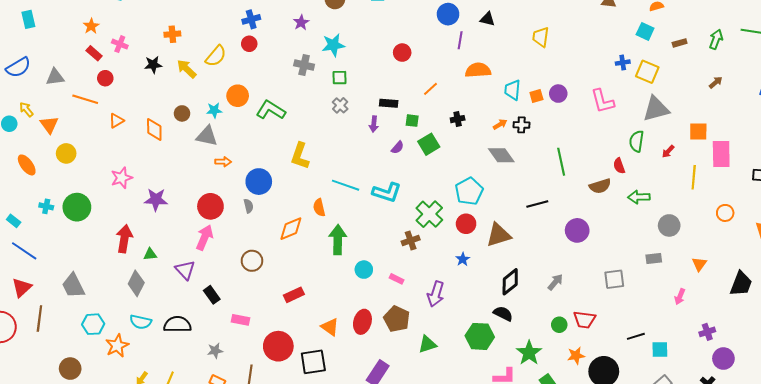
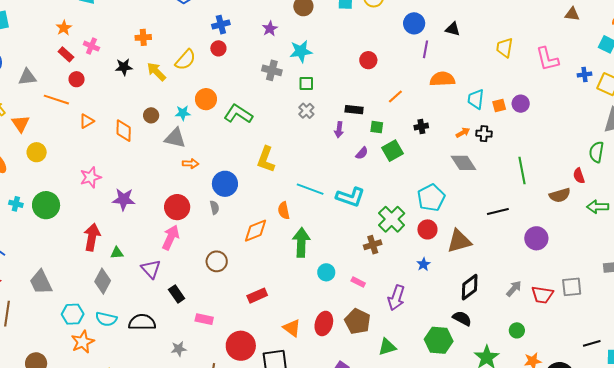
pink L-shape: (603, 101) -> (547, 59), moved
red trapezoid: (585, 320) -> (542, 295), moved
cyan hexagon: (93, 324) -> (73, 314), moved

